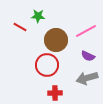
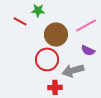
gray arrow: (87, 78) -> (73, 70), moved

